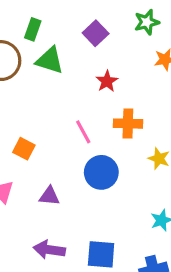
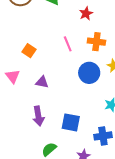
blue circle: (101, 172) -> (89, 73), moved
purple arrow: (49, 250) -> (38, 116), turned -114

